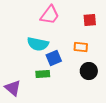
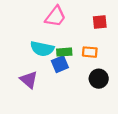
green rectangle: (43, 74) -> (64, 52), moved
purple triangle: (13, 88) -> (29, 80), moved

